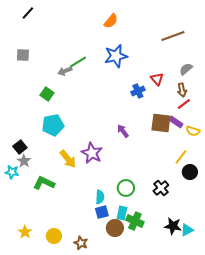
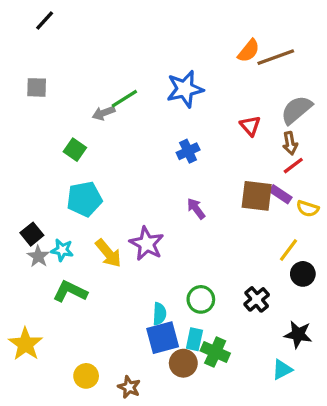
orange semicircle: (111, 21) -> (249, 51), moved
gray semicircle: (186, 69) -> (296, 110), size x1.5
blue cross: (138, 91) -> (188, 151), moved
cyan star: (12, 172) -> (62, 250), moved
blue square: (102, 212) -> (163, 338), size x1.5
black star: (173, 226) -> (298, 334), moved
cyan triangle: (187, 230) -> (282, 370), moved
yellow star: (25, 232) -> (26, 344), moved, size x1.5

